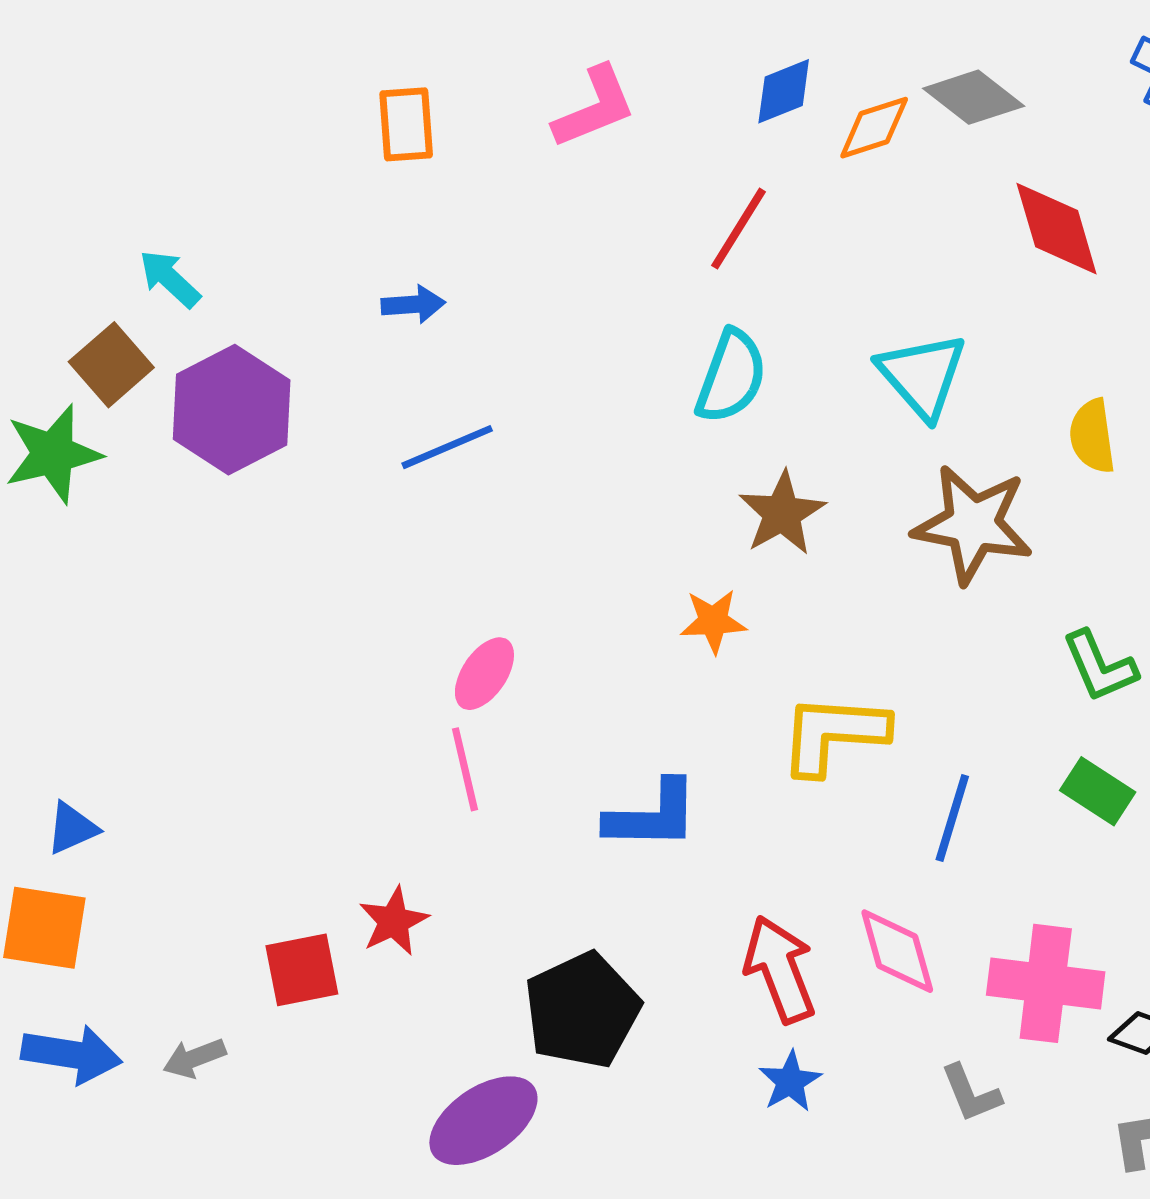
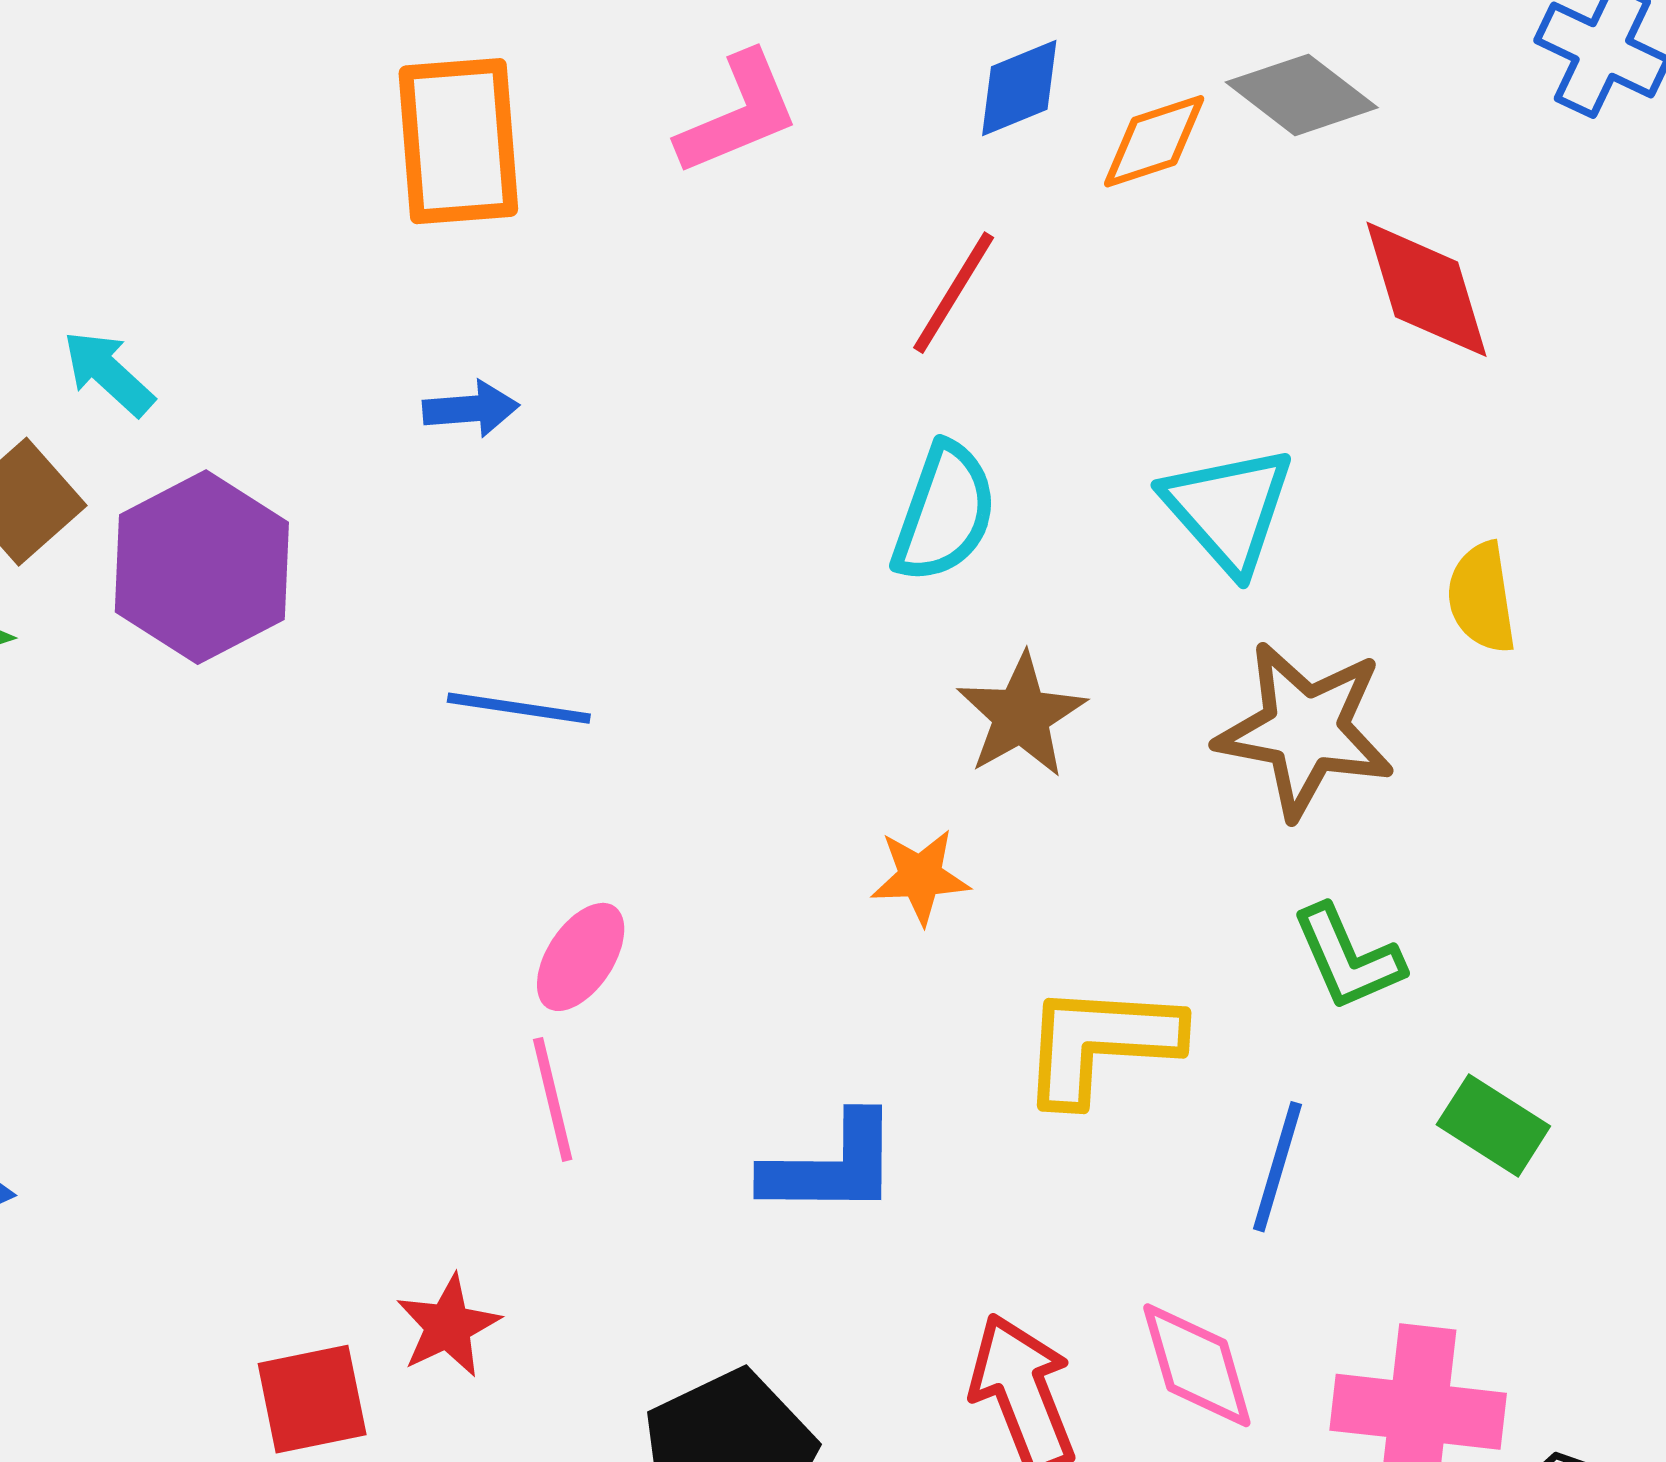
orange rectangle: (406, 124) -> (458, 141), size x1.5
blue line: (447, 447) -> (519, 708), moved, turned 32
green L-shape: (1100, 666) -> (1348, 958), moved

